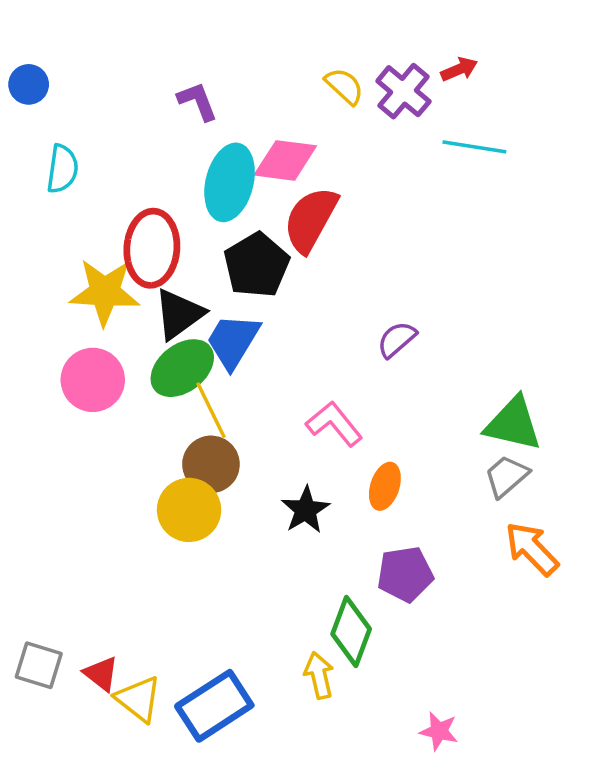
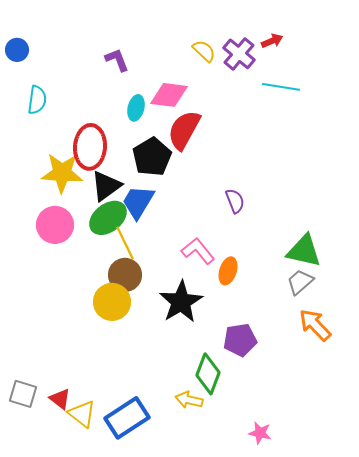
cyan ellipse: (230, 182) -> (136, 108), size x0.6
purple semicircle: (397, 339) -> (235, 201), turned 110
orange ellipse: (385, 486) -> (228, 271), moved
black star: (306, 510) -> (181, 302), size x1.5
yellow arrow: (319, 675) -> (189, 400), turned -64

